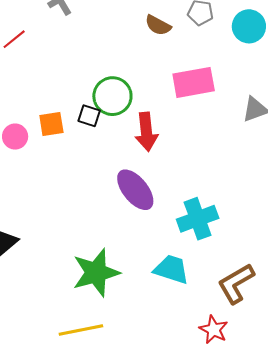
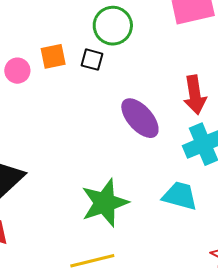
black square: (89, 116) -> (92, 60), moved
red arrow: (146, 132) -> (195, 95), moved

